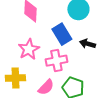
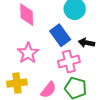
pink cross: (56, 61) -> (69, 62), moved

